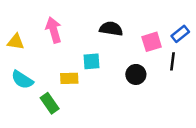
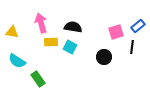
black semicircle: (111, 29) -> (73, 27), moved
cyan square: (91, 61) -> (70, 47), turned 32
yellow rectangle: (69, 78) -> (51, 42), moved

